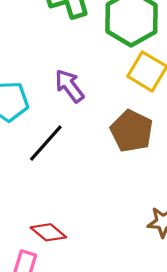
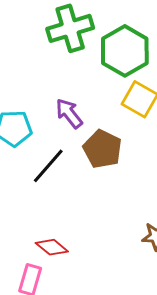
brown pentagon: (132, 131) -> (102, 149), moved

